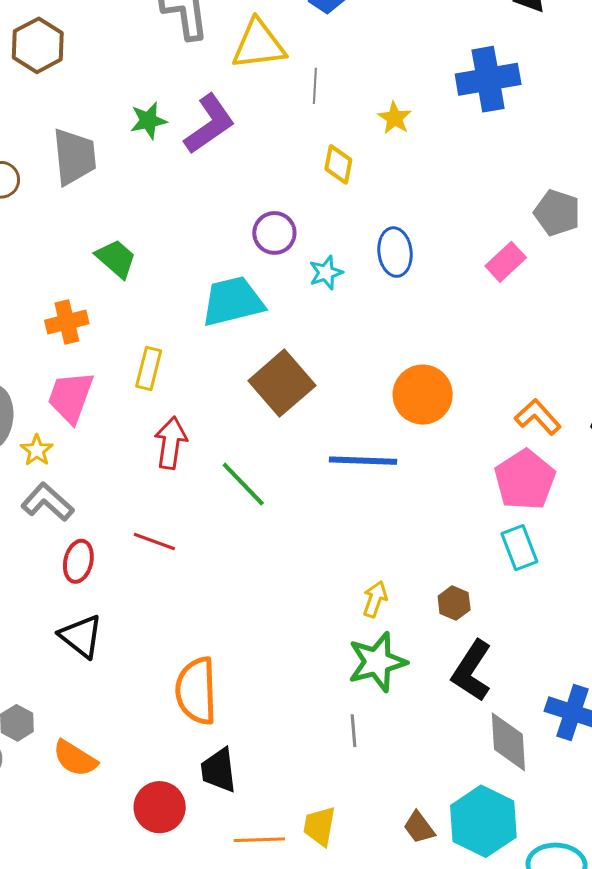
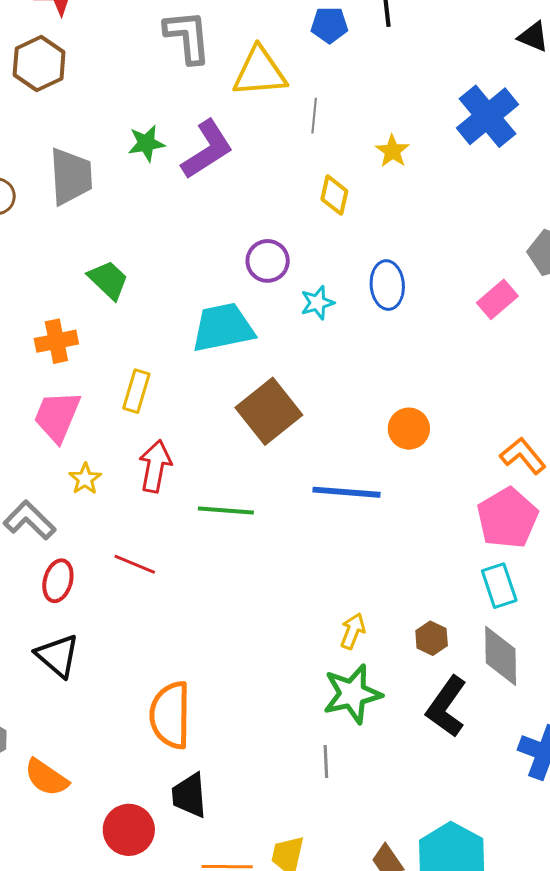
blue cross: (488, 79) -> (487, 116), turned -32
orange circle: (423, 395) -> (409, 429), size x0.7
yellow star: (37, 450) -> (85, 479), moved
green line: (243, 484) -> (226, 510), turned -44
gray diamond: (508, 742) -> (501, 656), moved

